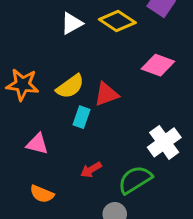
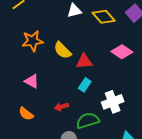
orange star: (22, 85) -> (32, 41), turned -30
yellow semicircle: (70, 86) -> (62, 50), turned 66
cyan rectangle: (82, 117) -> (85, 85), moved

